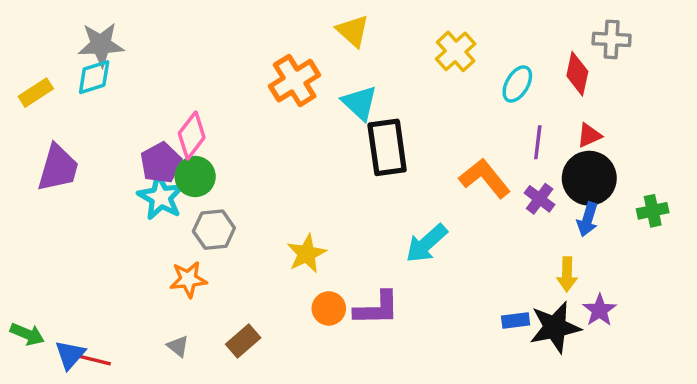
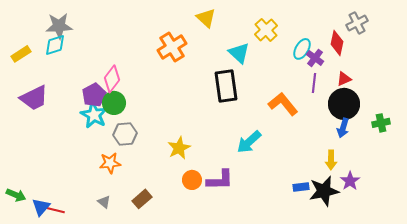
gray cross: (612, 39) -> (357, 23), turned -30
cyan triangle: (360, 103) -> (239, 53), moved
purple trapezoid: (58, 168) -> (34, 98), turned 48
purple cross: (540, 199) -> (315, 58), moved

